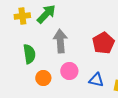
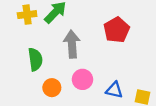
red pentagon: (103, 43) -> (117, 30), moved

